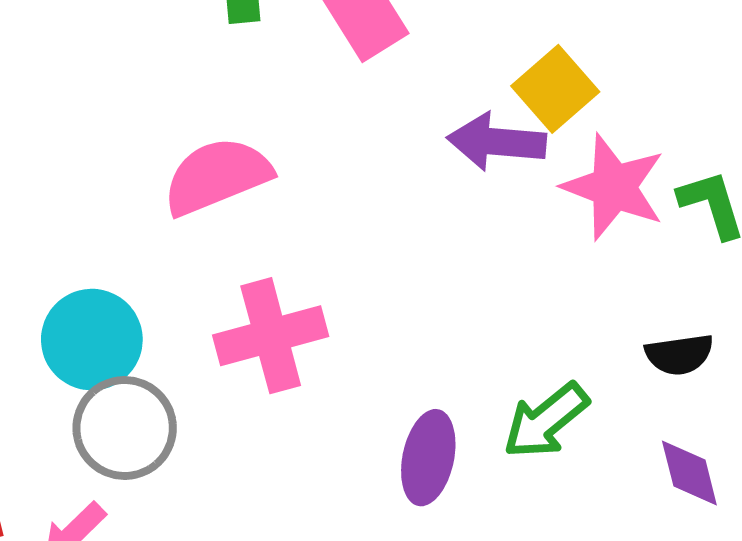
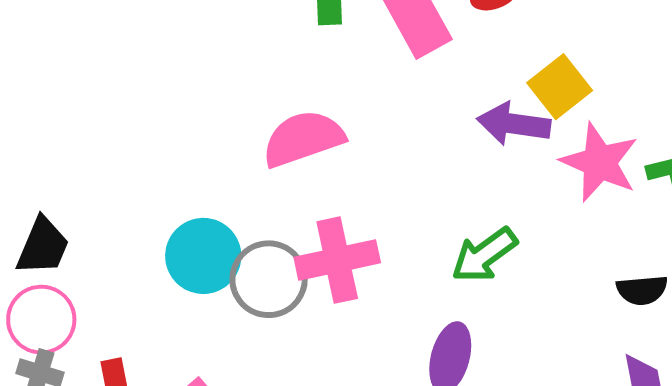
green arrow: (546, 421) -> (484, 255), moved
gray circle: (125, 428) -> (269, 279), moved

